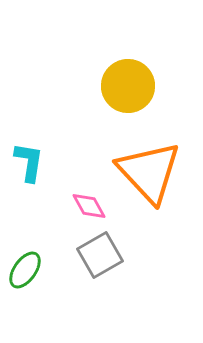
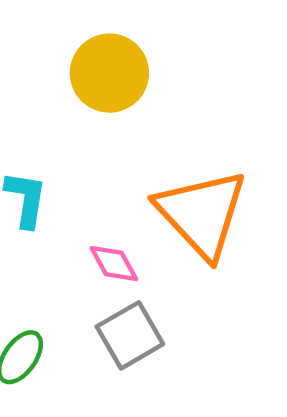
yellow circle: (128, 86) -> (109, 73), moved

